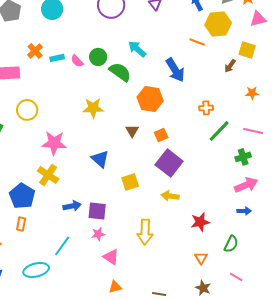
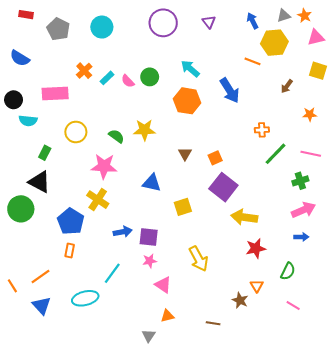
yellow square: (247, 50) -> (318, 71), moved
cyan rectangle: (57, 58) -> (107, 78), turned -32
green semicircle: (120, 72) -> (116, 136), moved, size x0.7
orange hexagon: (150, 99) -> (187, 101), moved
blue triangle: (100, 159) -> (152, 183), turned -30
yellow arrow: (170, 196) -> (244, 217), moved, size x1.4
yellow arrow: (145, 232) -> (199, 259), turned -30
brown star: (203, 288) -> (240, 300), moved

